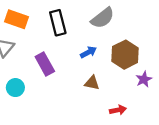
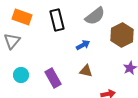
brown hexagon: (125, 55) -> (122, 35), moved
purple rectangle: (45, 64) -> (53, 78), moved

